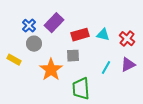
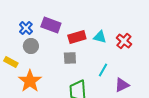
purple rectangle: (54, 23) -> (51, 25), turned 66
purple triangle: (128, 65) -> (122, 85), moved
orange star: (51, 70) -> (30, 81), moved

